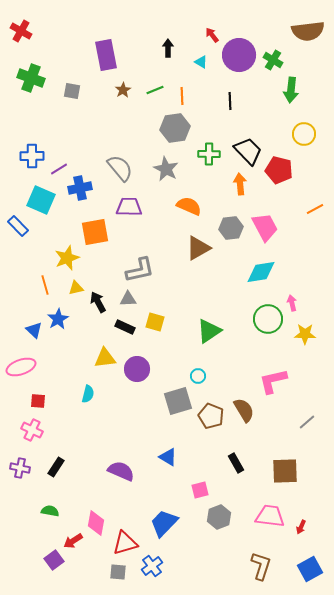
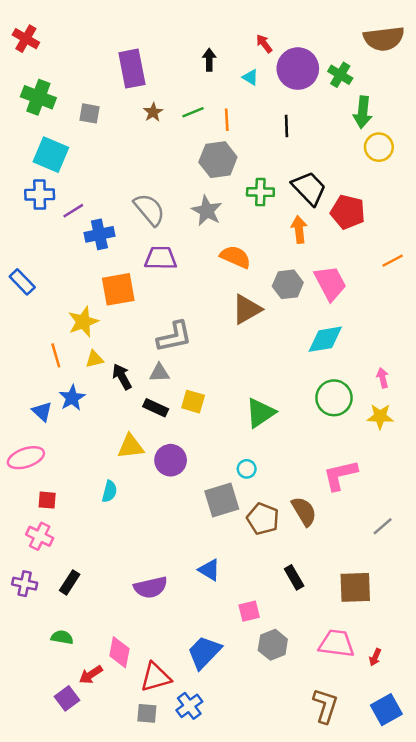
yellow circle: (304, 134) -> (379, 147), moved
cyan square: (41, 200) -> (51, 155), moved
pink arrow: (292, 303) -> (383, 378), moved
purple semicircle: (121, 471) -> (151, 587), turned 144

